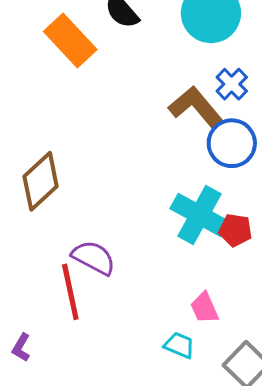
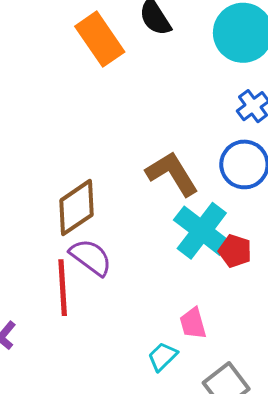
brown L-shape: (196, 107) -> (172, 174), moved
brown diamond: (41, 181) -> (76, 208), moved
cyan trapezoid: (179, 345) -> (163, 357), turned -76

